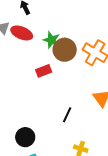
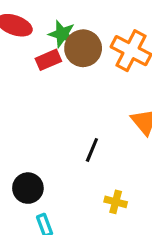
red rectangle: (44, 71) -> (48, 60), moved

